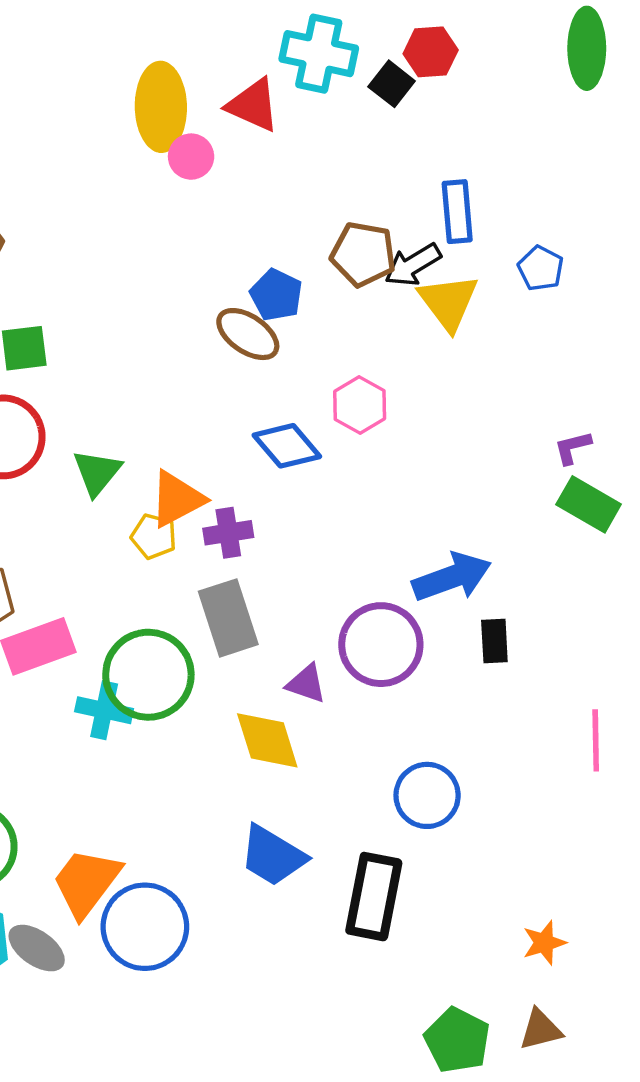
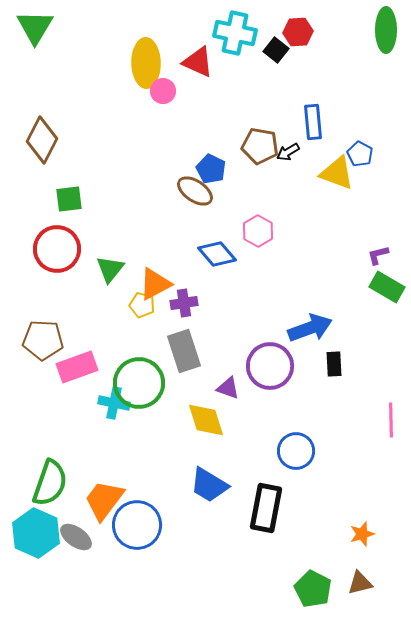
black arrow: (413, 265) -> (288, 152), size x0.7
yellow triangle: (448, 302) -> (337, 173), moved, turned -33

